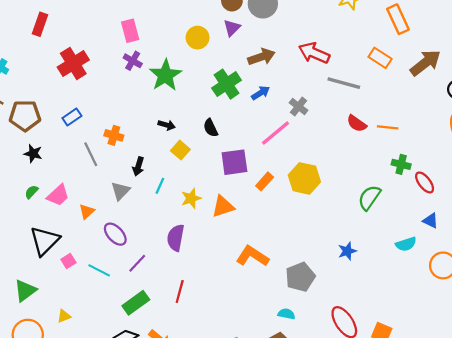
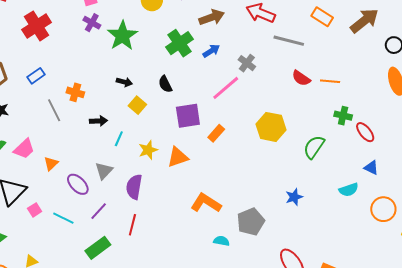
black arrow: (138, 166) -> (98, 121), turned -108
yellow hexagon: (304, 178) -> (271, 127), moved
gray triangle: (120, 191) -> (104, 171), moved
red line: (180, 291) -> (132, 225), moved
cyan semicircle: (286, 314) -> (221, 241), moved

